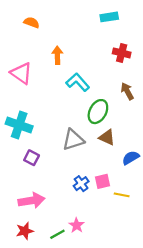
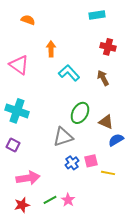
brown arrow: (127, 91) -> (103, 78), moved
green ellipse: (98, 112) -> (80, 113), moved
brown triangle: (107, 137) -> (106, 122), moved
gray triangle: (73, 140) -> (63, 137), moved
purple square: (32, 158) -> (13, 145), moved
green line: (57, 234) -> (50, 200), moved

